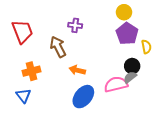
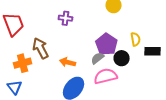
purple pentagon: (127, 34) -> (107, 44), moved
brown arrow: (58, 47) -> (41, 48), moved
gray semicircle: (130, 77) -> (98, 58), moved

